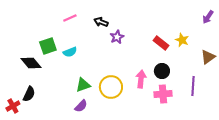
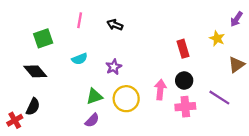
pink line: (70, 18) -> (80, 20), turned -56
purple star: (117, 37) -> (114, 67), moved
yellow star: (182, 40) -> (217, 38), moved
red rectangle: (161, 43) -> (183, 49), turned 35
green square: (48, 46) -> (43, 38), moved
purple line: (193, 86) -> (219, 98), turned -60

